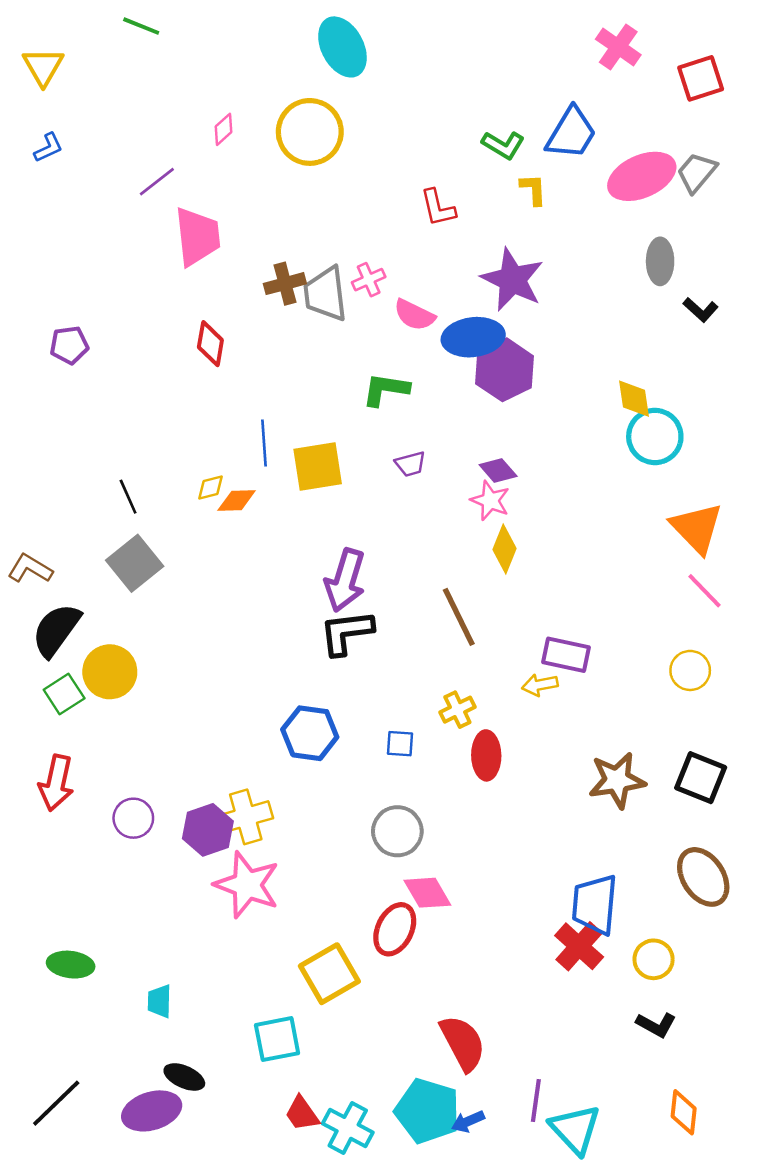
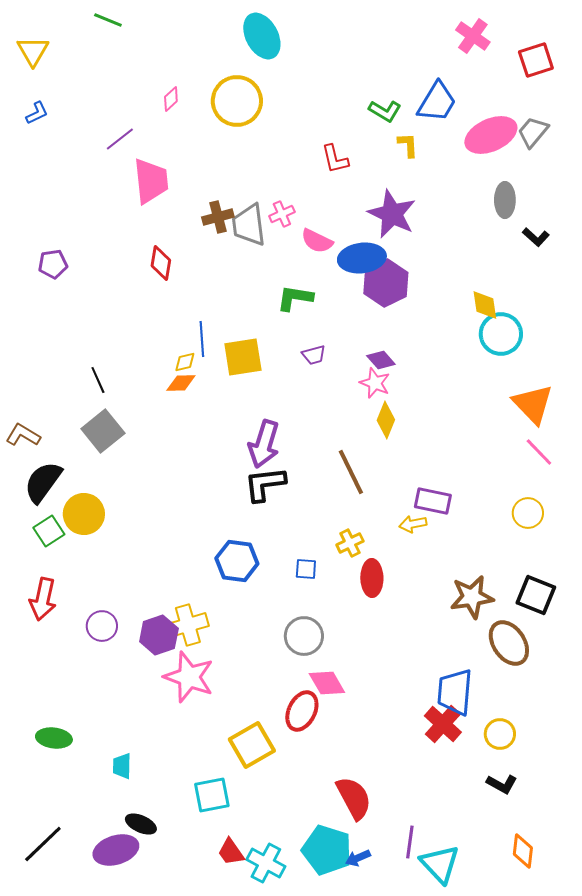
yellow diamond: (210, 487) -> (185, 362), moved
brown ellipse: (703, 877) -> (509, 643), moved

